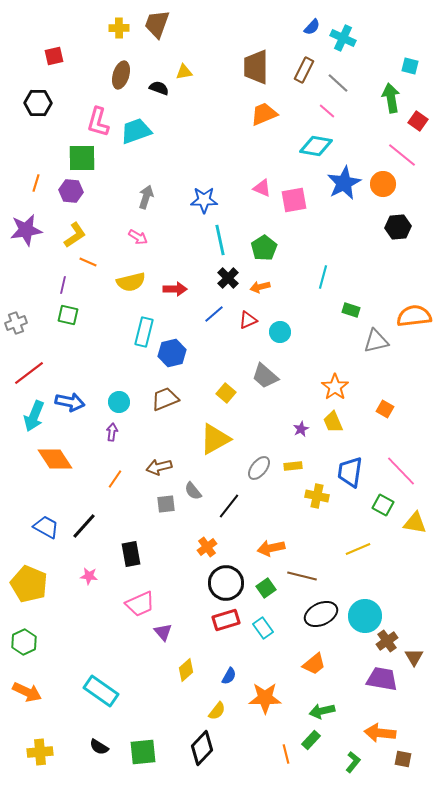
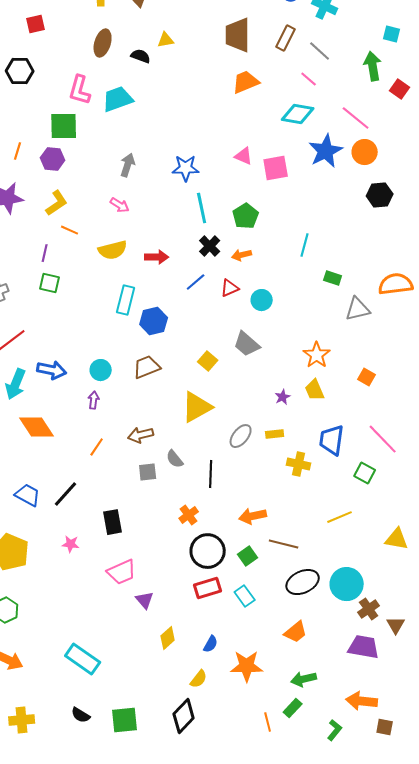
pink line: (402, 155) -> (356, 118), moved
black line: (229, 506) -> (211, 474), turned -36
yellow triangle: (415, 523) -> (397, 539), moved

